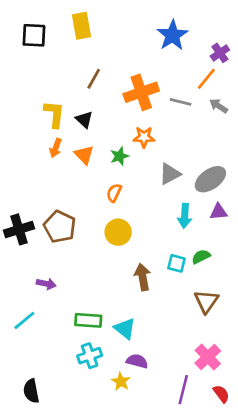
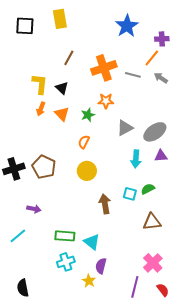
purple cross: (220, 53) -> (162, 39), turned 32
brown triangle: (206, 301) -> (152, 222), turned 48
purple semicircle: (137, 361) -> (101, 266), turned -91

